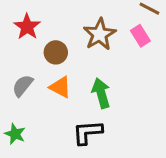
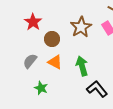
black L-shape: (87, 132) -> (97, 89), moved, turned 55
green star: (15, 134) -> (41, 88), moved

